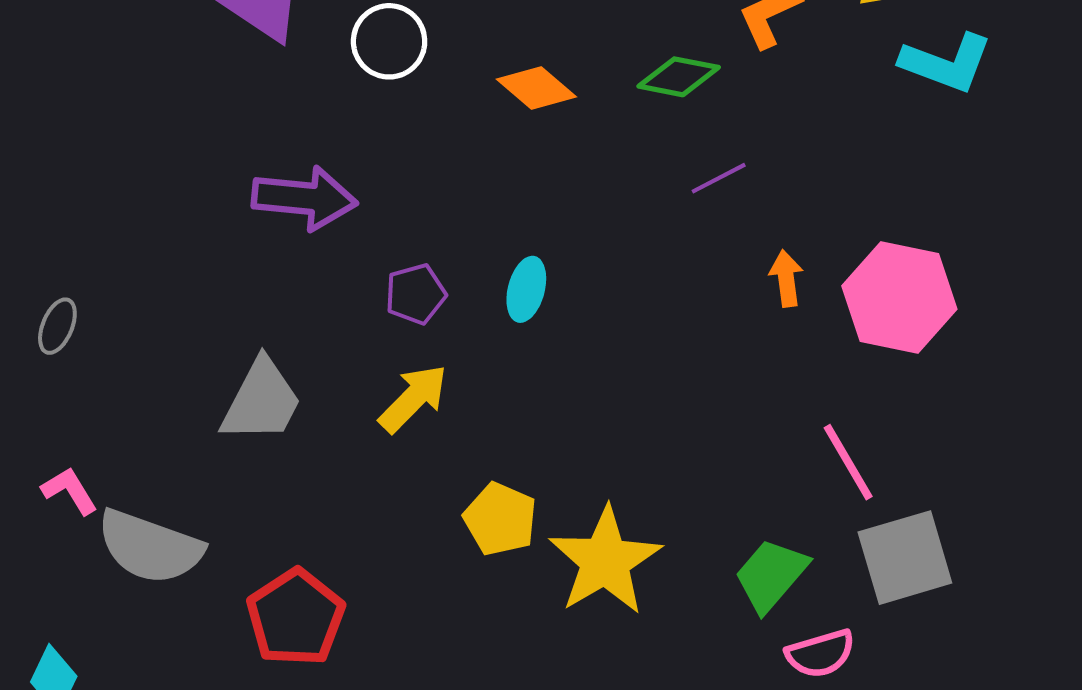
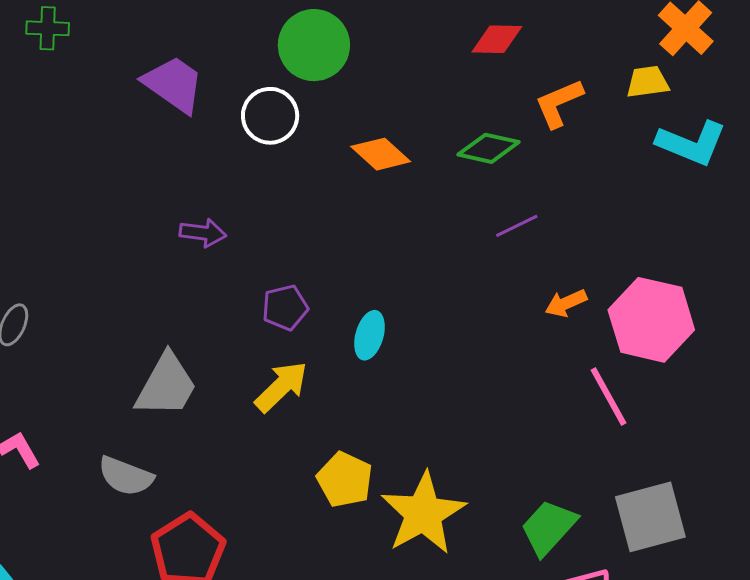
purple arrow: (304, 198) -> (203, 233), size x0.6
orange arrow: (786, 278) -> (566, 303), turned -108
cyan ellipse: (526, 289) -> (369, 335), moved
pink line: (848, 462) -> (608, 396), moved
gray semicircle: (150, 547) -> (126, 476), moved, size x0.7

